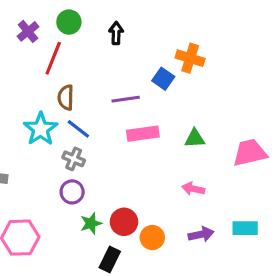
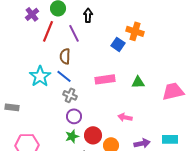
brown semicircle: (66, 98) -> (65, 56), moved
purple line: (126, 99) -> (74, 33), moved, turned 72
gray cross: (74, 159) -> (70, 95), moved
pink arrow: (193, 189) -> (125, 117), moved
purple circle: (72, 192) -> (74, 116), moved

